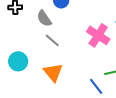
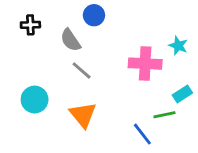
pink cross: (98, 35) -> (145, 64), turned -30

